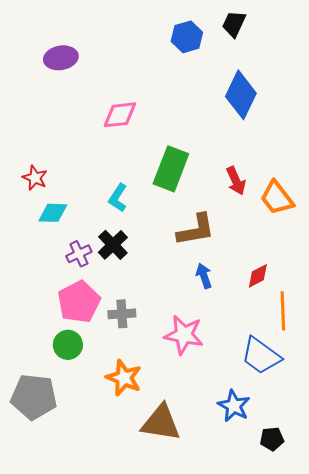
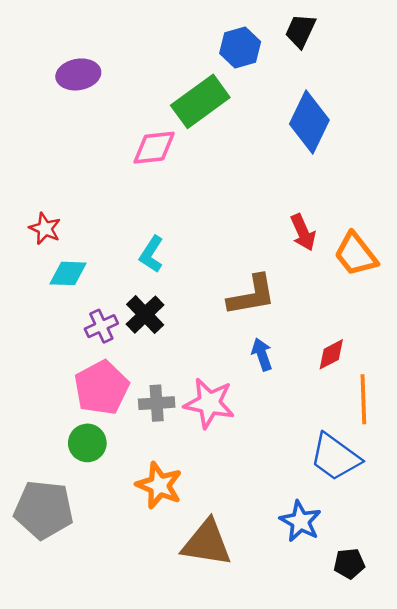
green rectangle: (171, 169) -> (200, 101), moved, turned 33
pink star: (184, 335) -> (209, 403), moved

